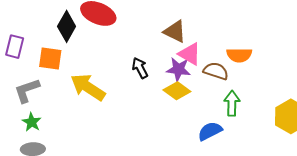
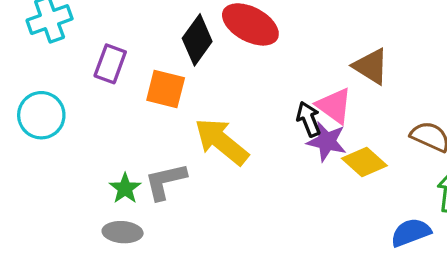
pink triangle: (190, 54) -> (334, 106), moved
purple star: (178, 69) -> (327, 141), moved
gray L-shape: (27, 90) -> (165, 181), moved

